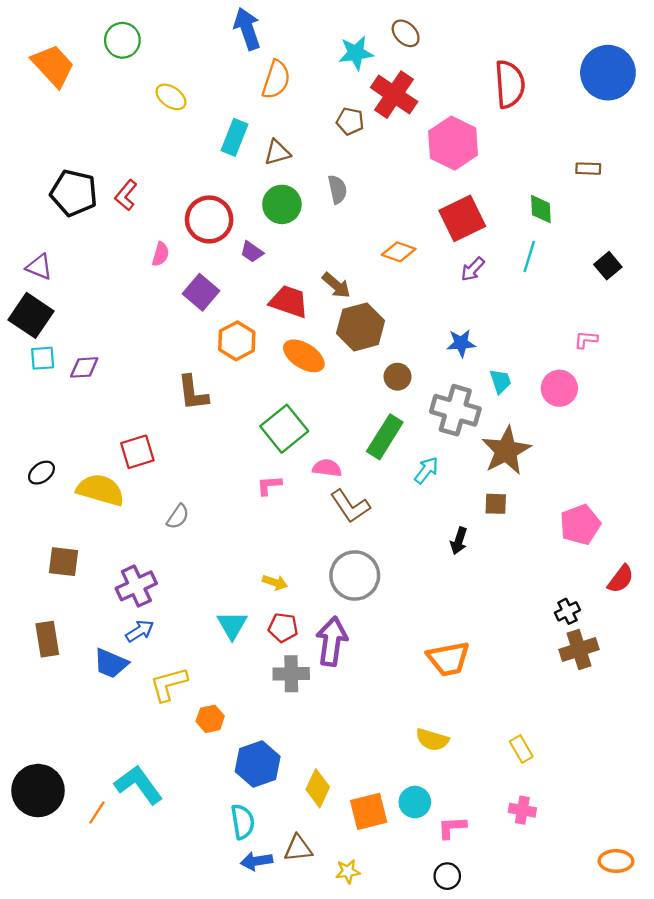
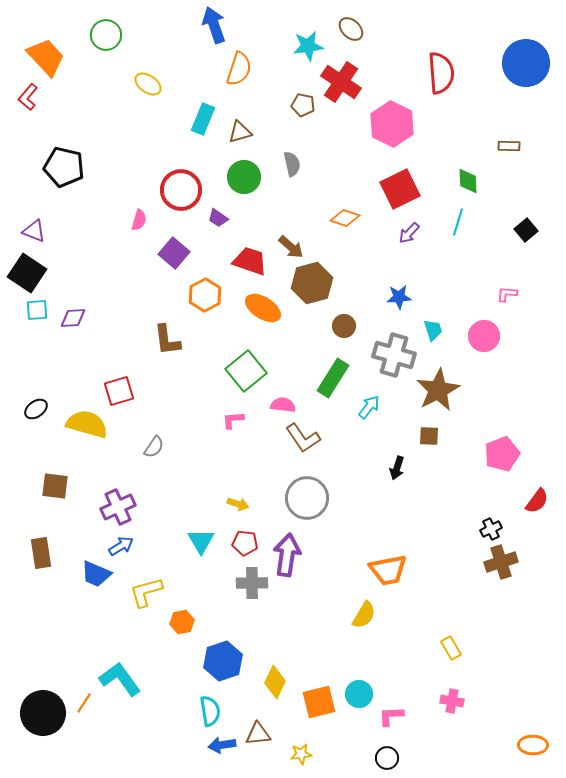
red L-shape: (126, 195) -> (28, 97), moved
yellow semicircle: (432, 740) -> (364, 615), moved, turned -76
black circle: (38, 791) -> (43, 713), moved

